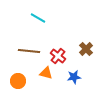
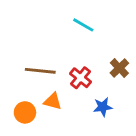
cyan line: (38, 18) -> (83, 25), moved
orange triangle: (46, 73) -> (53, 101), moved

